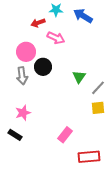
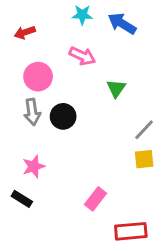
red arrow: (38, 23) -> (25, 32), moved
black circle: (43, 67) -> (63, 116), moved
green triangle: (79, 77) -> (116, 88), moved

